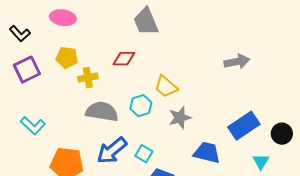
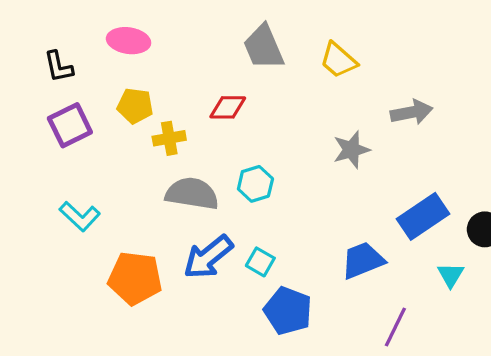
black L-shape: (20, 34) -> (59, 67), turned 30
yellow trapezoid: (166, 87) -> (338, 60), moved
gray star: (180, 118) -> (351, 150), moved
blue trapezoid: (207, 153) -> (363, 260), turned -36

